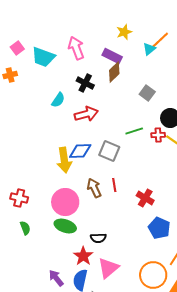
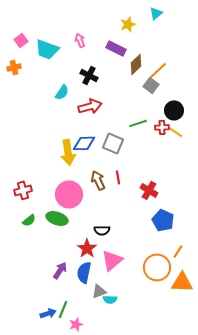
orange line: (160, 40) -> (158, 70), moved
pink arrow: (76, 48) -> (80, 40), size x0.6
cyan triangle: (149, 49) -> (156, 13), moved
brown diamond: (114, 72) -> (136, 64), moved
red cross: (19, 198) -> (23, 190), turned -30
green ellipse: (65, 226) -> (57, 218), moved
green semicircle: (25, 228) -> (29, 220), turned 72
purple arrow: (56, 278) -> (60, 270), turned 72

